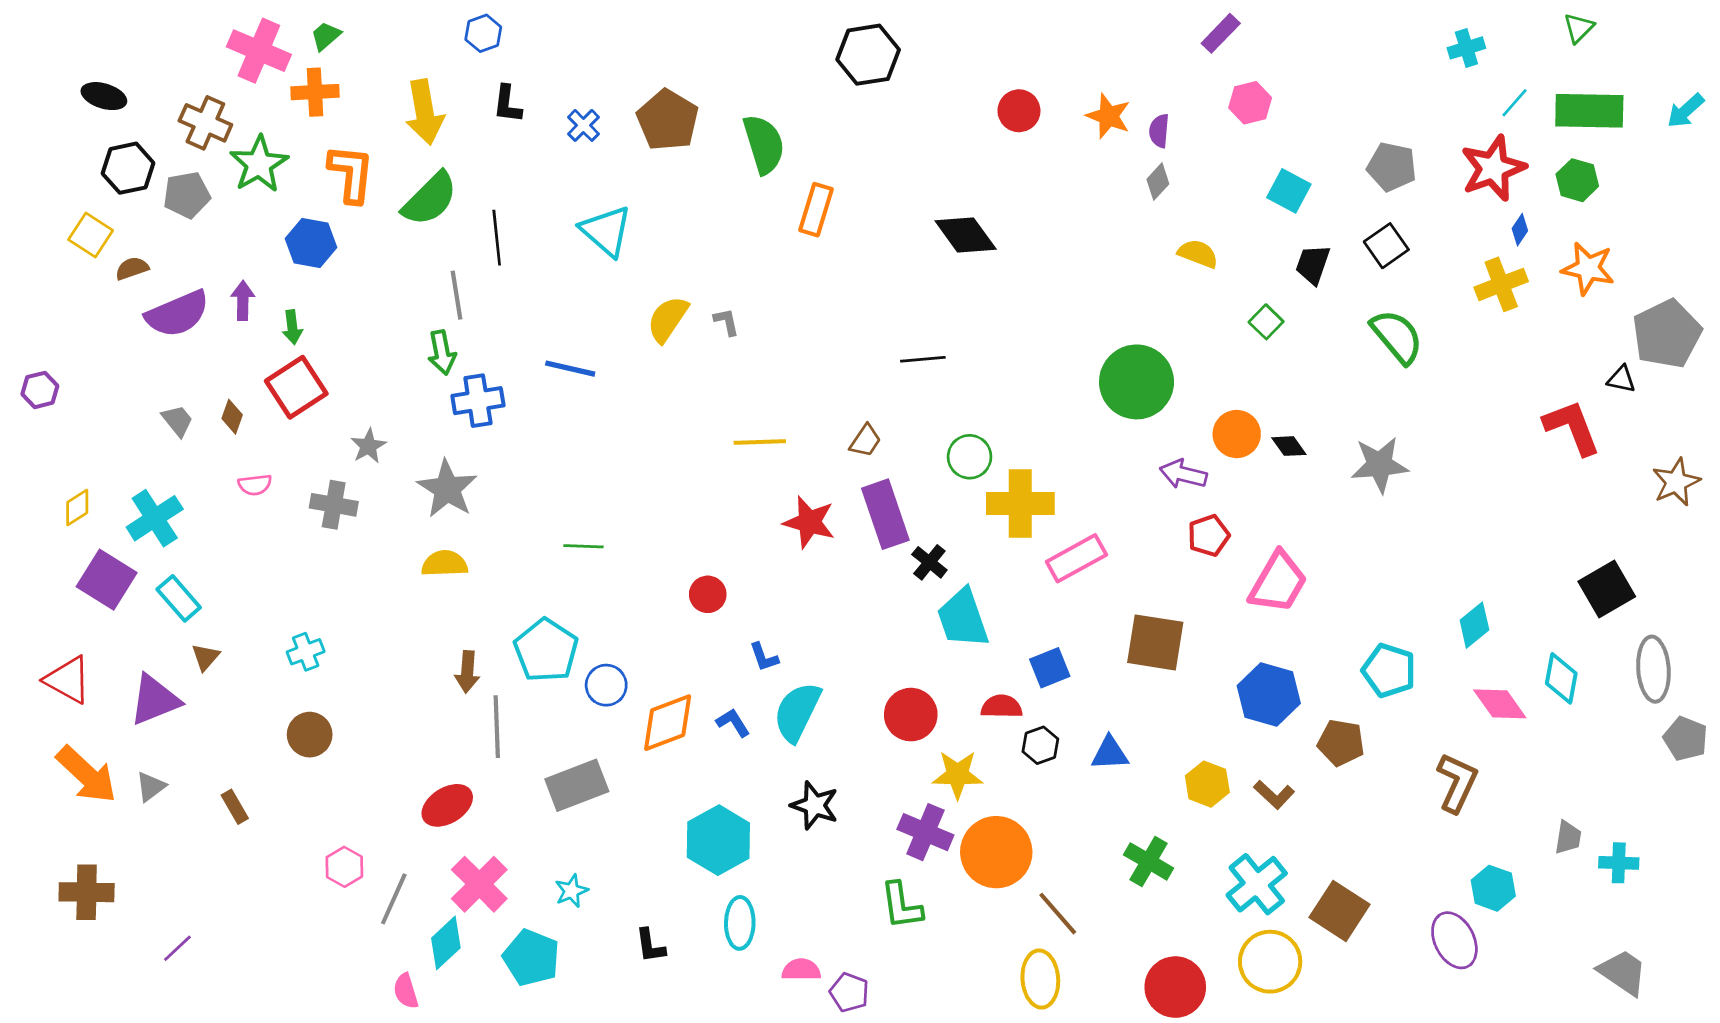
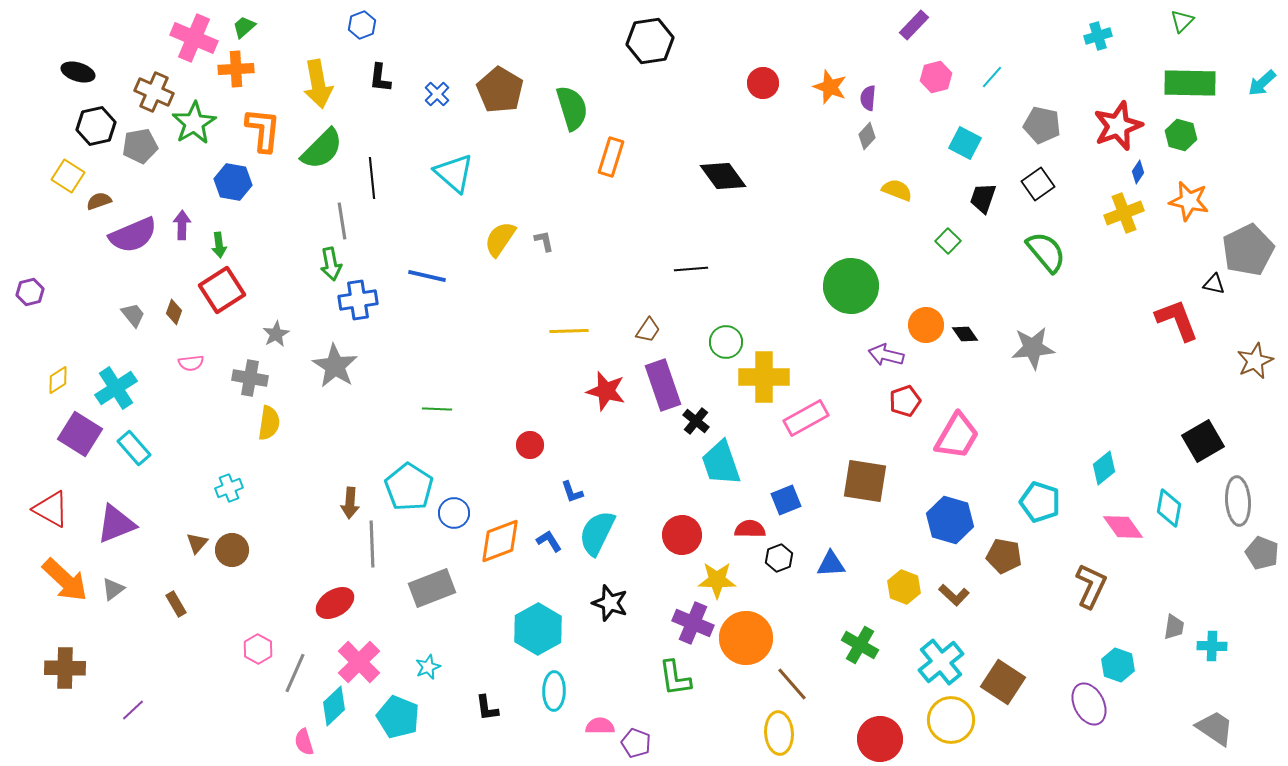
cyan line: (1515, 103) -> (992, 77), moved
yellow semicircle: (445, 564) -> (269, 423), moved, turned 100
brown triangle: (205, 657) -> (197, 543), moved

